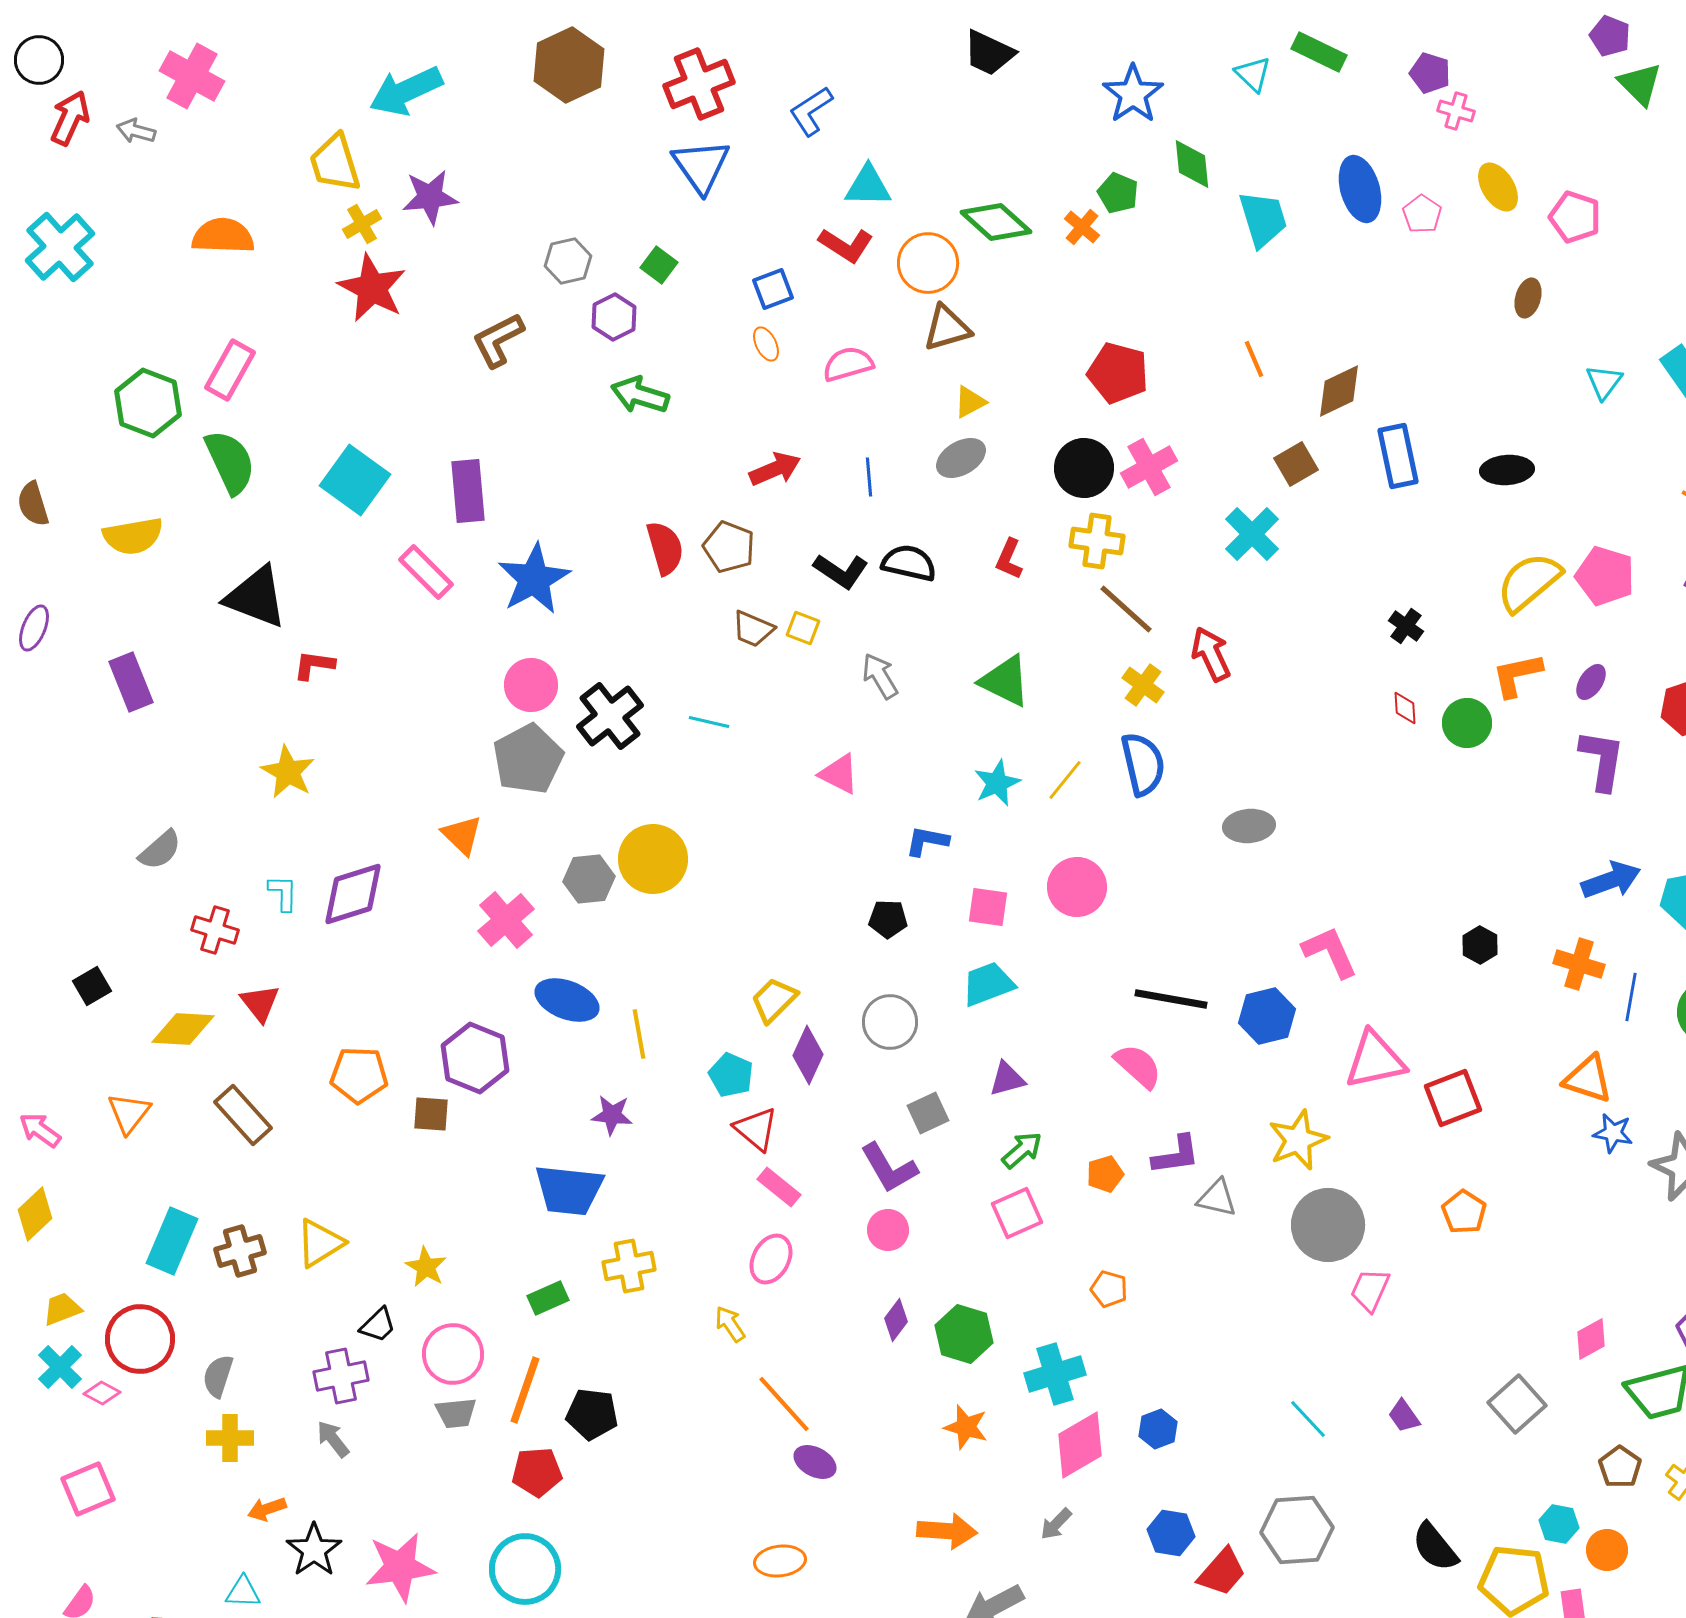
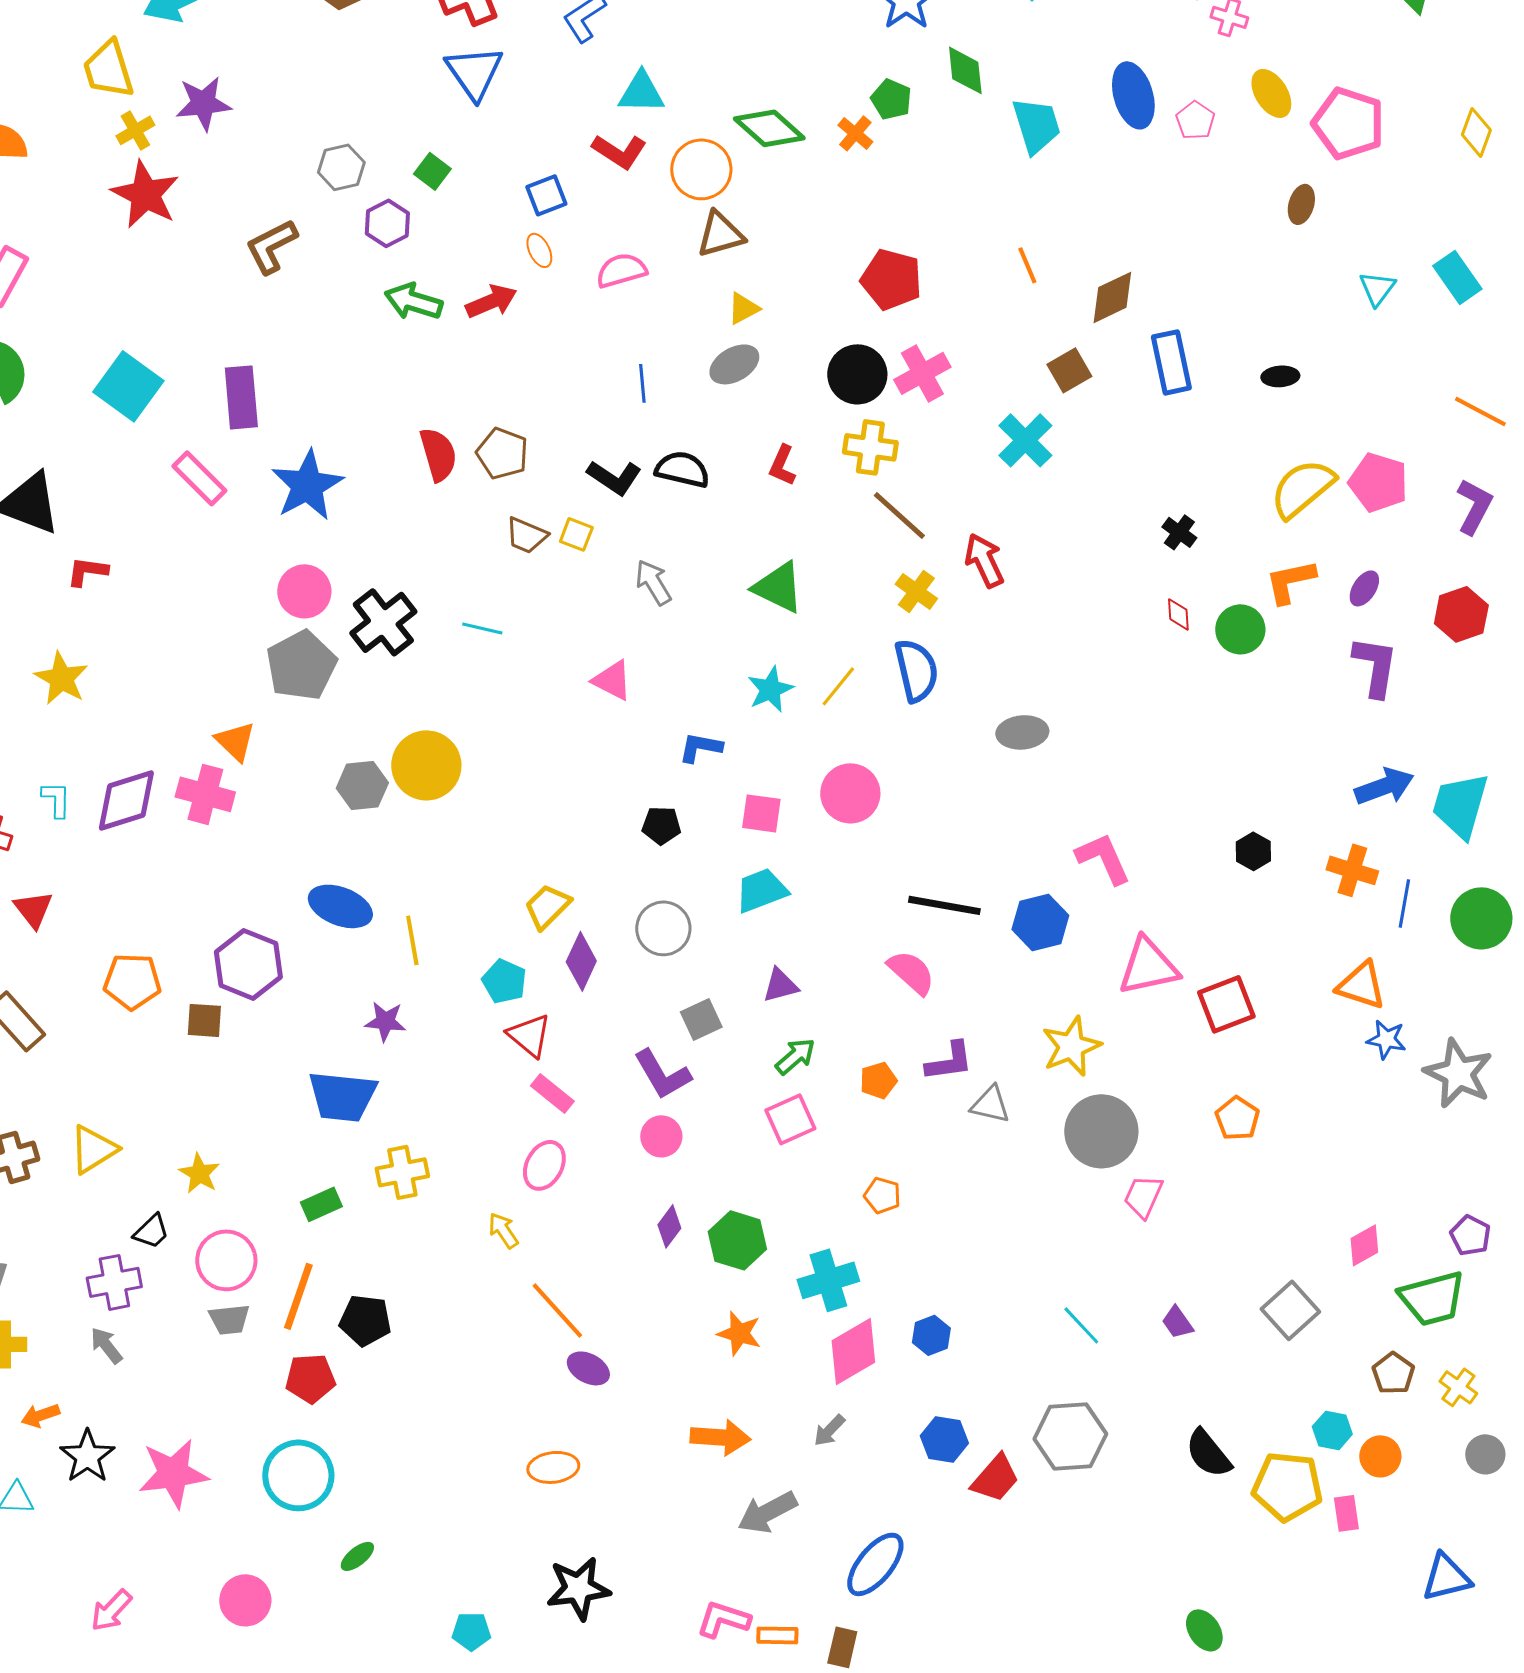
pink pentagon: (1575, 217) -> (1348, 123), size x1.4
red arrow: (775, 469) -> (491, 301), moved
black ellipse: (1507, 470) -> (1280, 376), size x0.7
pink cross: (506, 920) -> (205, 794), moved, turned -34

